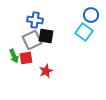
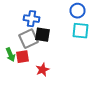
blue circle: (91, 15) -> (78, 11), moved
cyan square: (84, 32) -> (80, 31), turned -30

